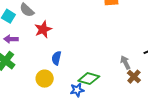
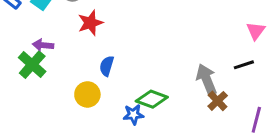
purple arrow: (11, 39) -> (43, 45), moved
gray arrow: (125, 62) -> (207, 79), size x1.5

